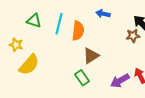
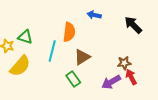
green triangle: (34, 21) -> (25, 37), moved
cyan line: (59, 24) -> (52, 51), moved
brown star: (133, 36) -> (124, 63), moved

